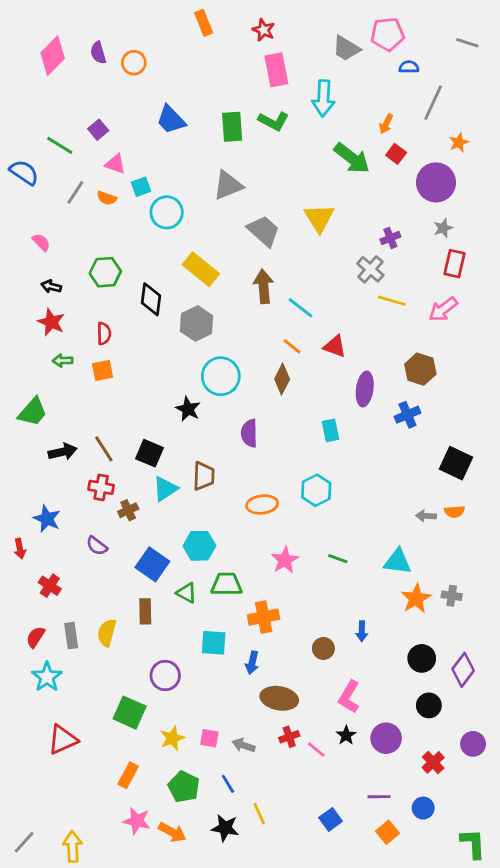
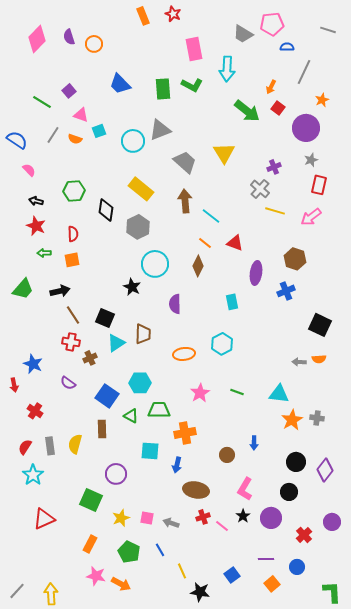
red star: (264, 30) -> (173, 14), moved
blue semicircle: (24, 172) -> (17, 140), moved
cyan circle: (167, 212) -> (133, 141), moved
black arrow: (63, 452) -> (60, 291), moved
black circle: (429, 705) -> (289, 492), moved
black star: (225, 828) -> (200, 592), moved

